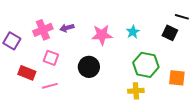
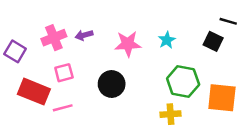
pink square: (51, 58) -> (64, 73), turned -35
red rectangle: (27, 73) -> (34, 92), size x1.4
orange square: (177, 78) -> (222, 98), size x1.4

